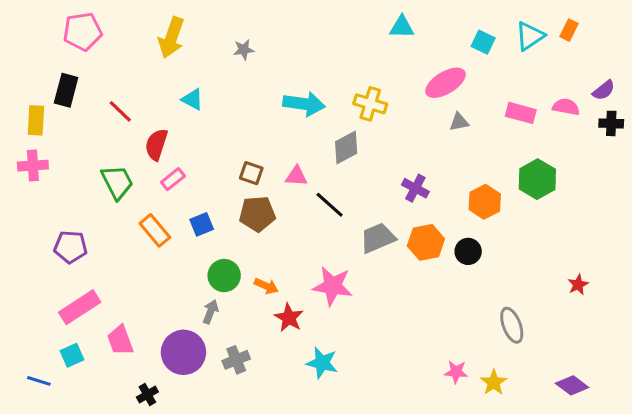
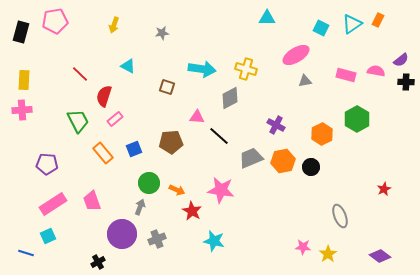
yellow arrow: (171, 38) -> (114, 25), size x0.6
black rectangle: (66, 90) -> (21, 32), moved
brown square: (251, 173) -> (167, 87), moved
pink trapezoid: (120, 340) -> (92, 201), moved

